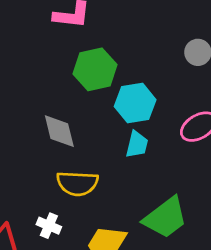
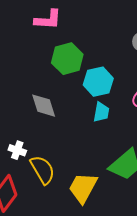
yellow semicircle: (77, 183) -> (43, 170), moved, turned -120
white cross: (49, 226) -> (17, 150), moved

